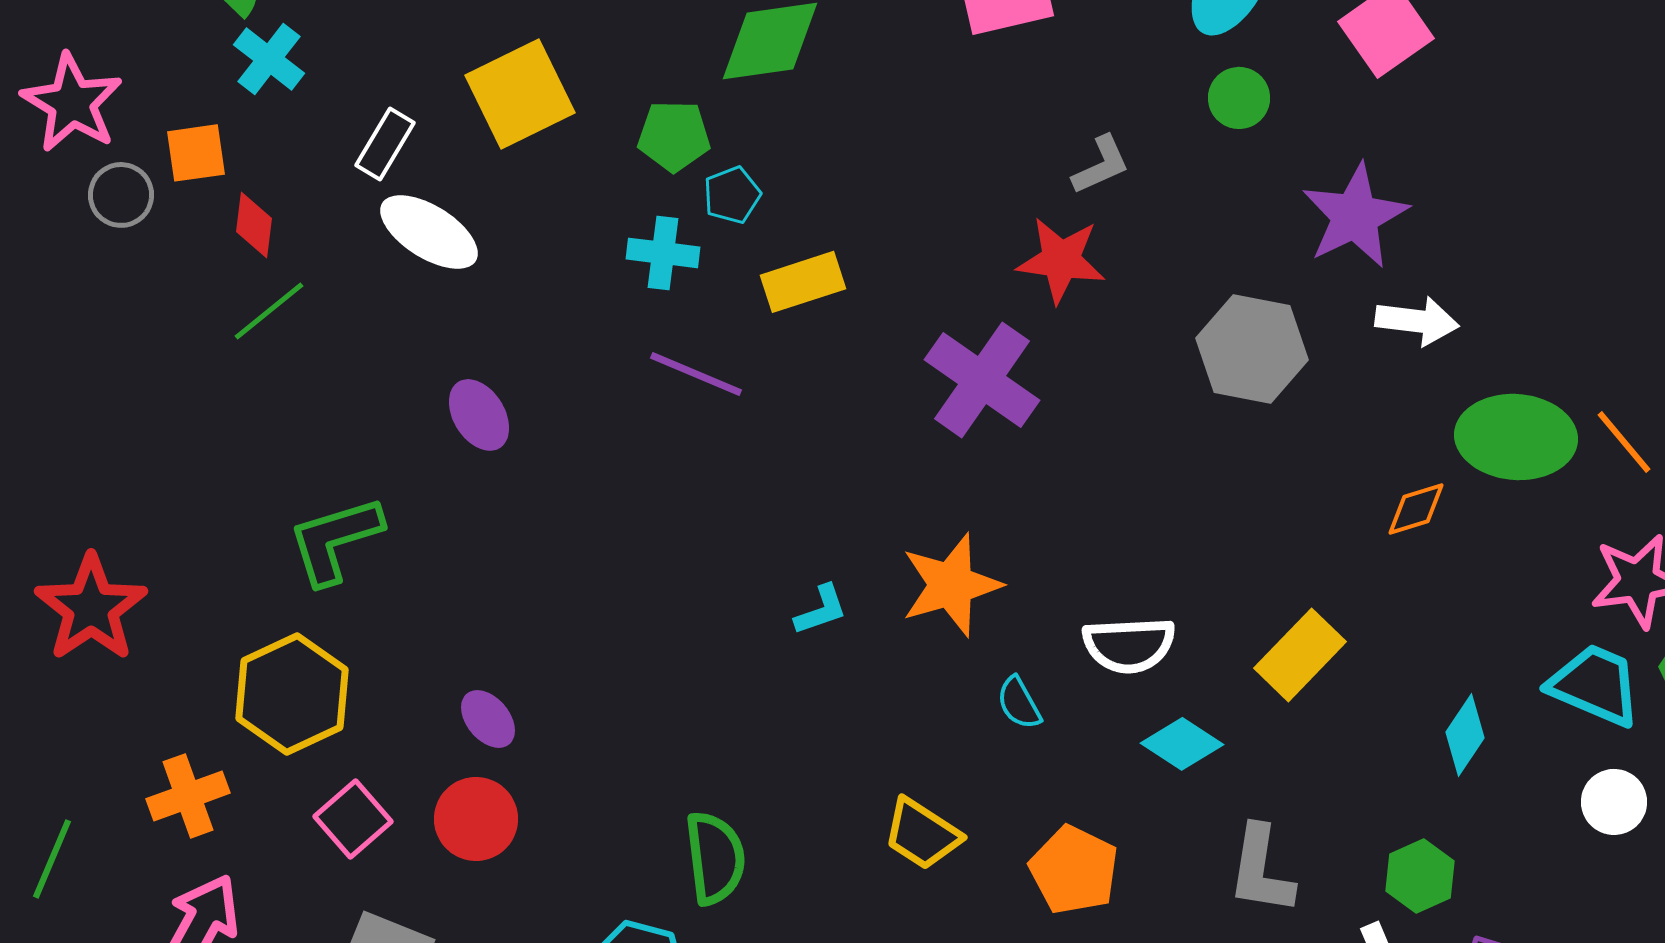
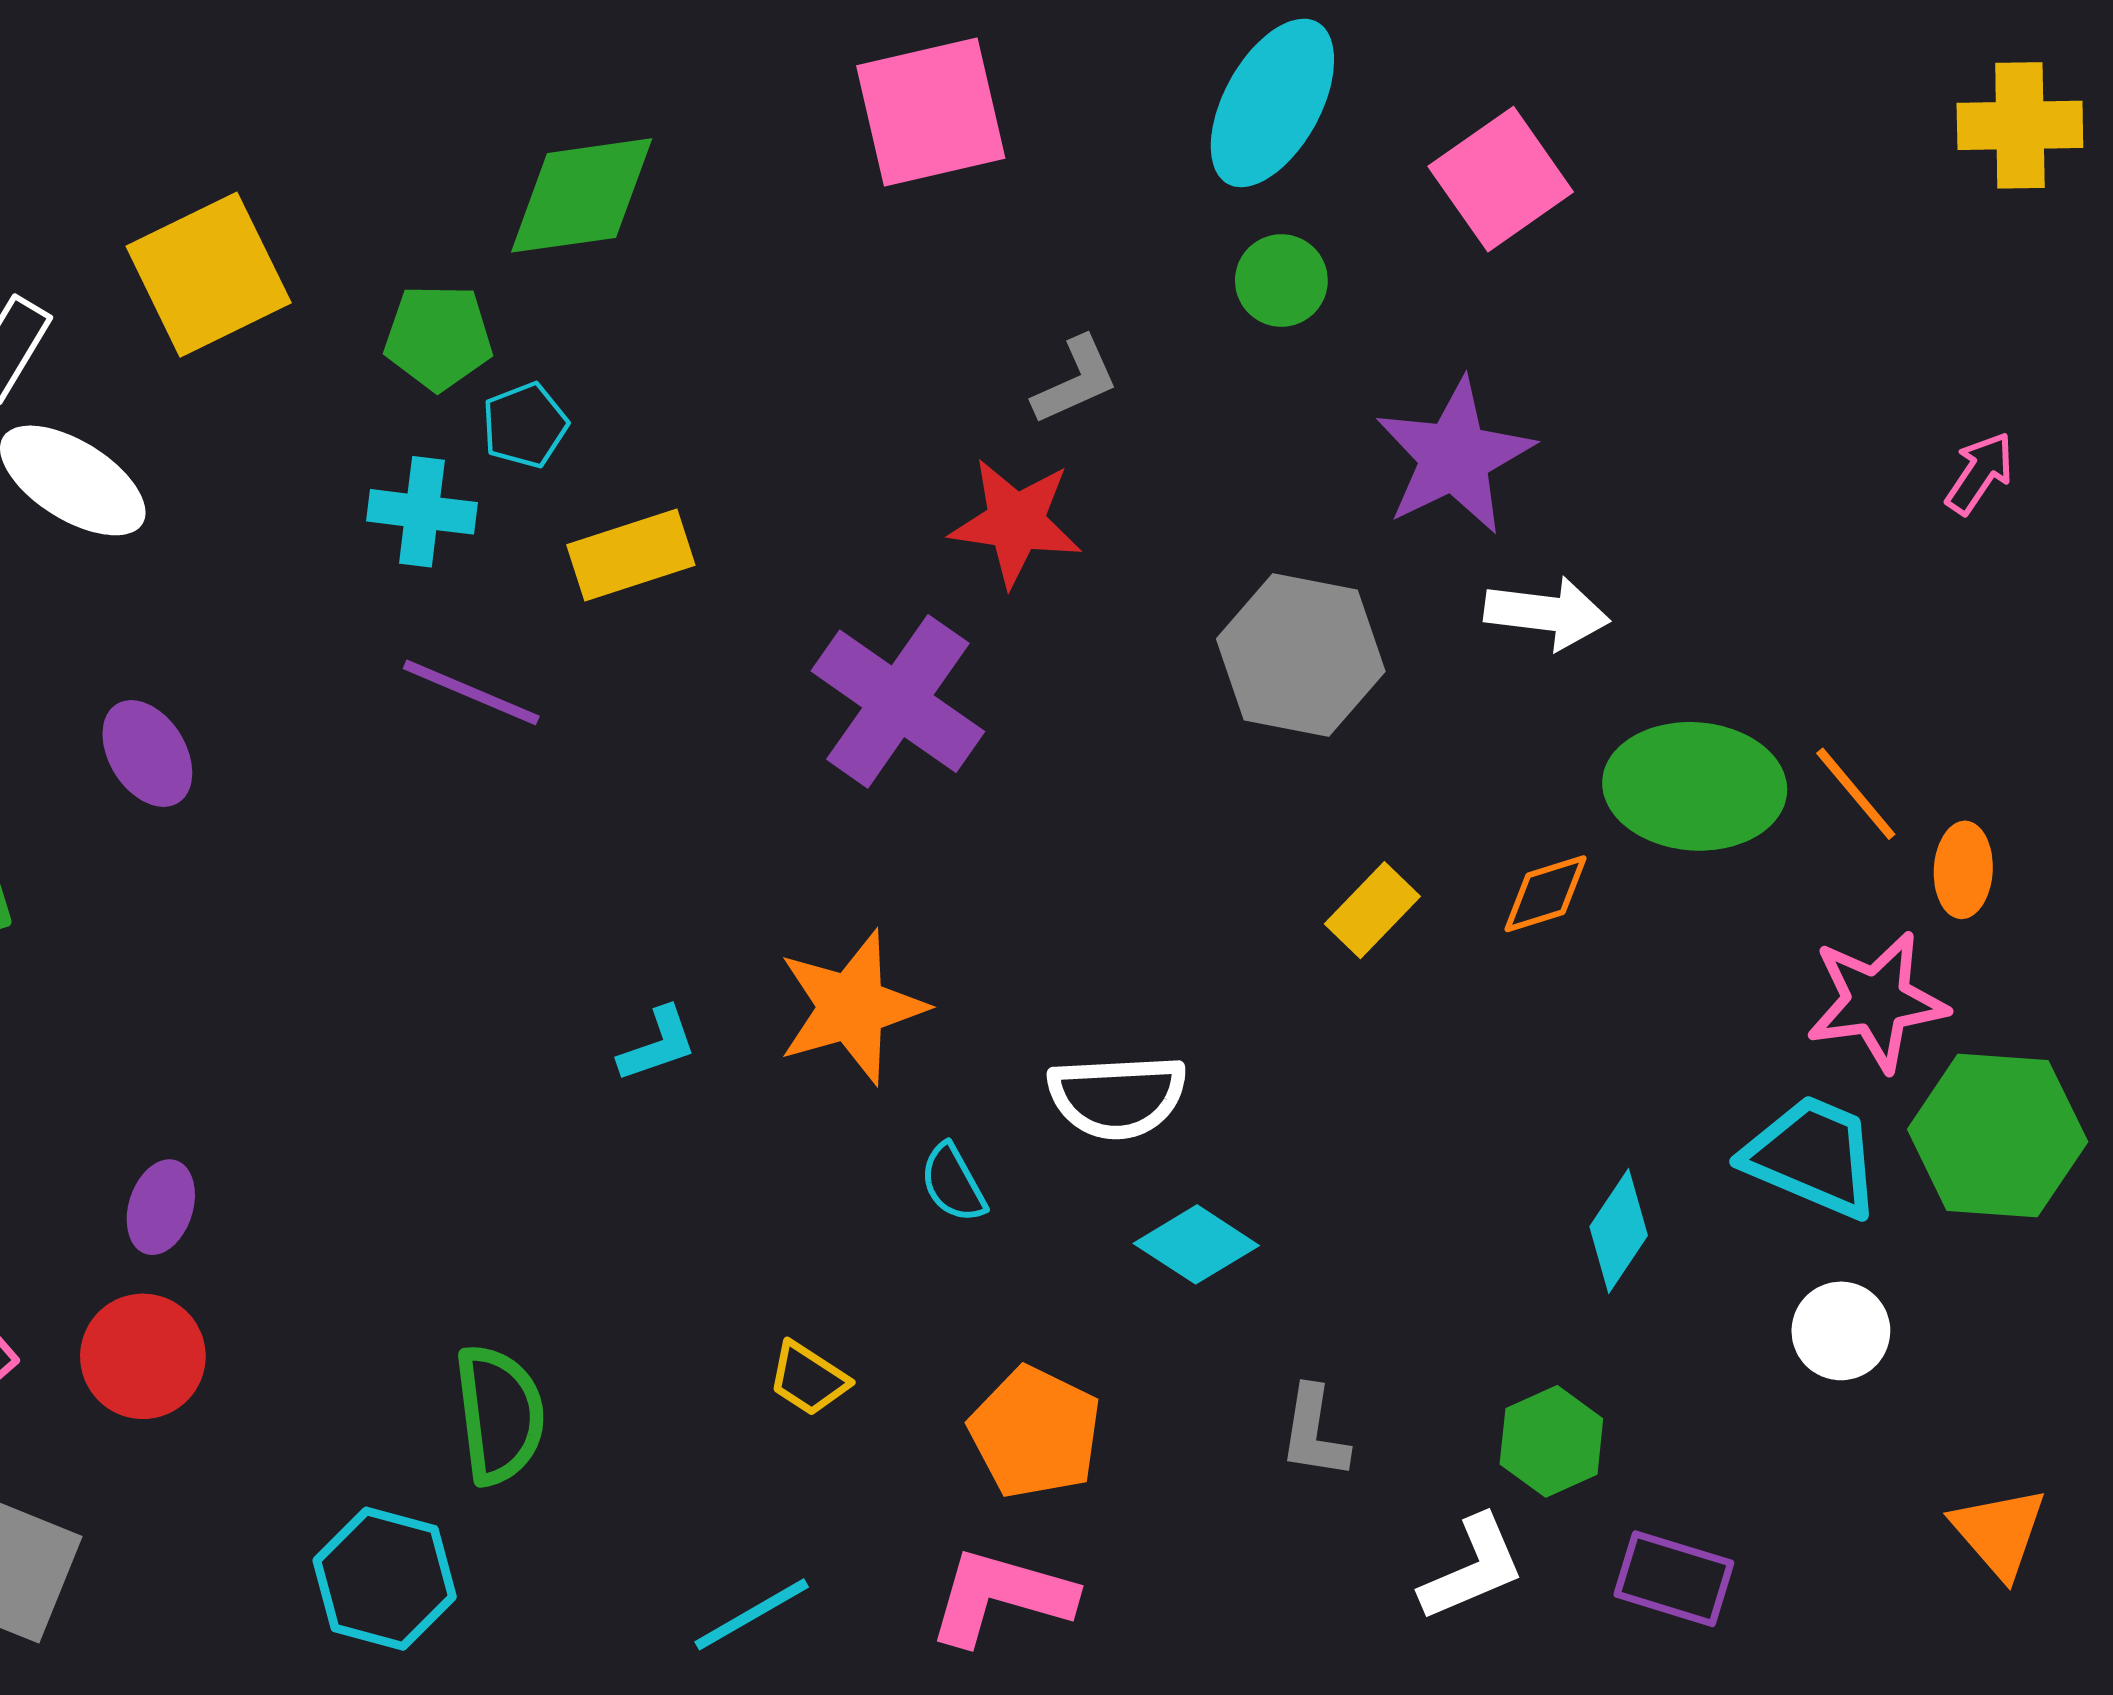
yellow rectangle: (1300, 655) -> (1372, 910), moved, size x0.7
purple ellipse: (488, 719) -> (161, 1207), turned 58
yellow trapezoid: (922, 834) -> (808, 1379), size x0.7
gray L-shape: (1261, 870) -> (1314, 1432), size x0.7

